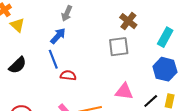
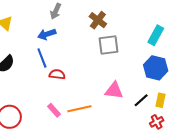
brown cross: (128, 21) -> (98, 20), moved
blue arrow: (58, 36) -> (47, 34), turned -150

